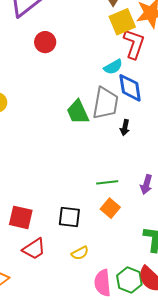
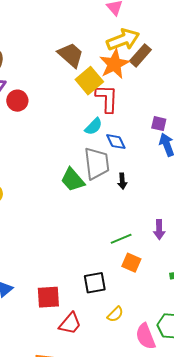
red circle: (45, 42) -> (17, 101), moved
blue diamond: (130, 88) -> (116, 142), size x0.7

